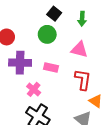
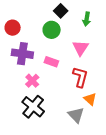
pink triangle: (79, 50) -> (80, 48), turned 42

